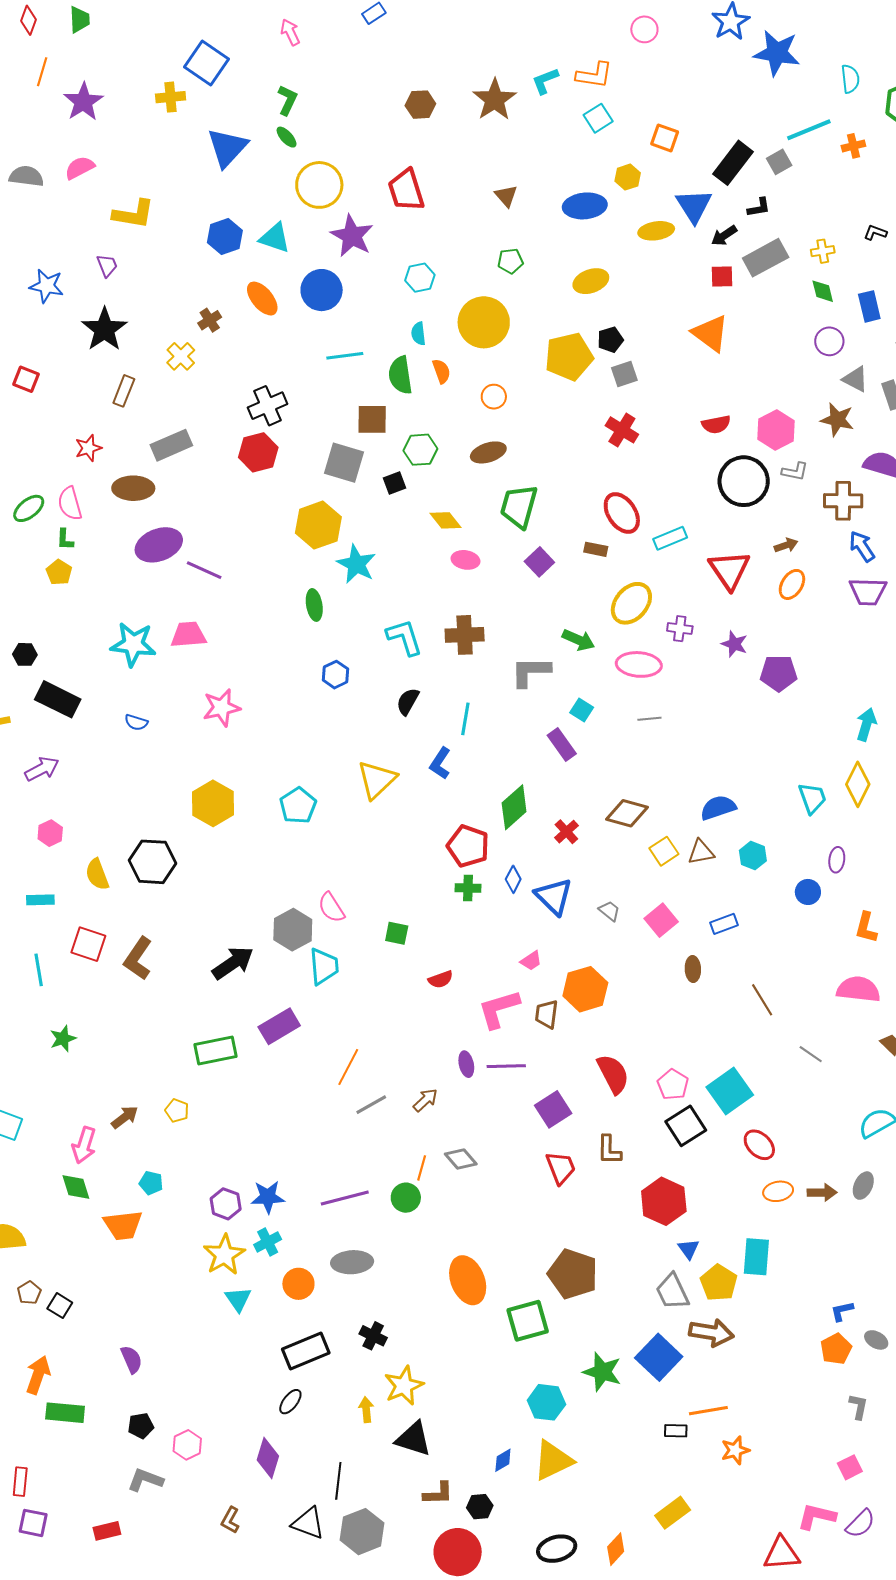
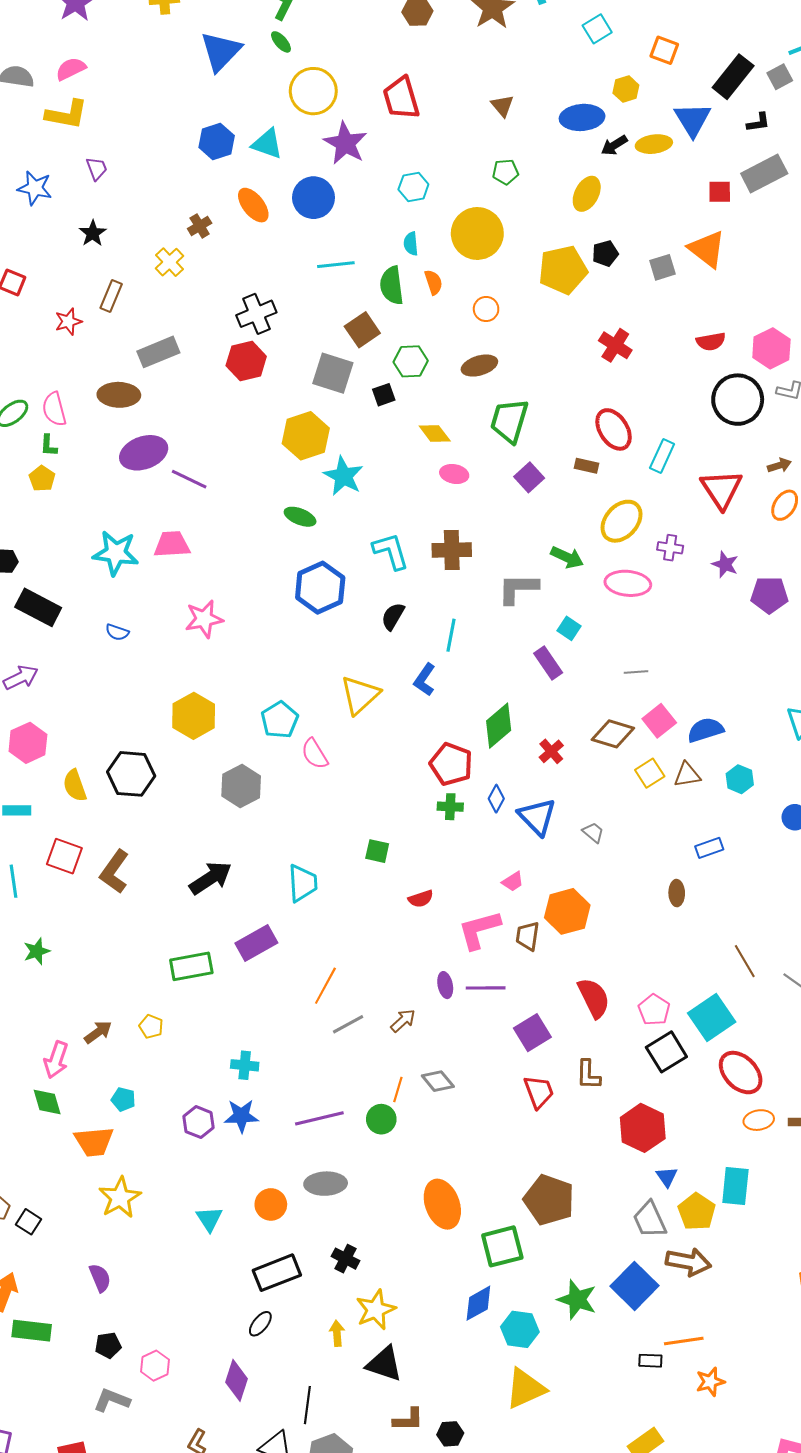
yellow L-shape: (133, 214) -> (67, 114), moved
black arrow: (724, 236) -> (614, 145), moved
yellow ellipse: (591, 281) -> (587, 194), turned -44
black star: (104, 329) -> (93, 233), size x0.6
gray square: (624, 374) -> (662, 267), moved
brown square: (372, 419) -> (362, 330), turned -36
red star: (88, 448) -> (68, 321), moved
cyan rectangle: (670, 538) -> (662, 456), turned -44
green ellipse: (314, 605) -> (300, 517), turned -60
blue hexagon: (335, 675) -> (320, 588), size x1.8
gray line: (649, 719) -> (636, 672), moved
pink hexagon: (50, 833) -> (28, 743), size x1.5
pink semicircle: (331, 908) -> (315, 754), moved
pink square: (661, 920) -> (659, 721), moved
gray hexagon: (293, 930) -> (241, 786), moved
brown line: (762, 1000) -> (745, 961), moved
red ellipse: (759, 1145) -> (741, 1073), size x1.4
cyan cross: (268, 1242) -> (245, 1065), moved, turned 32
yellow star: (224, 1255) -> (120, 1198), moved
blue diamond: (503, 1460) -> (478, 1303), moved, size x1.5

